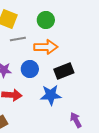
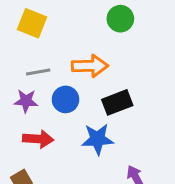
green circle: (46, 20) -> (120, 19), moved
gray line: (18, 39) -> (38, 72), moved

